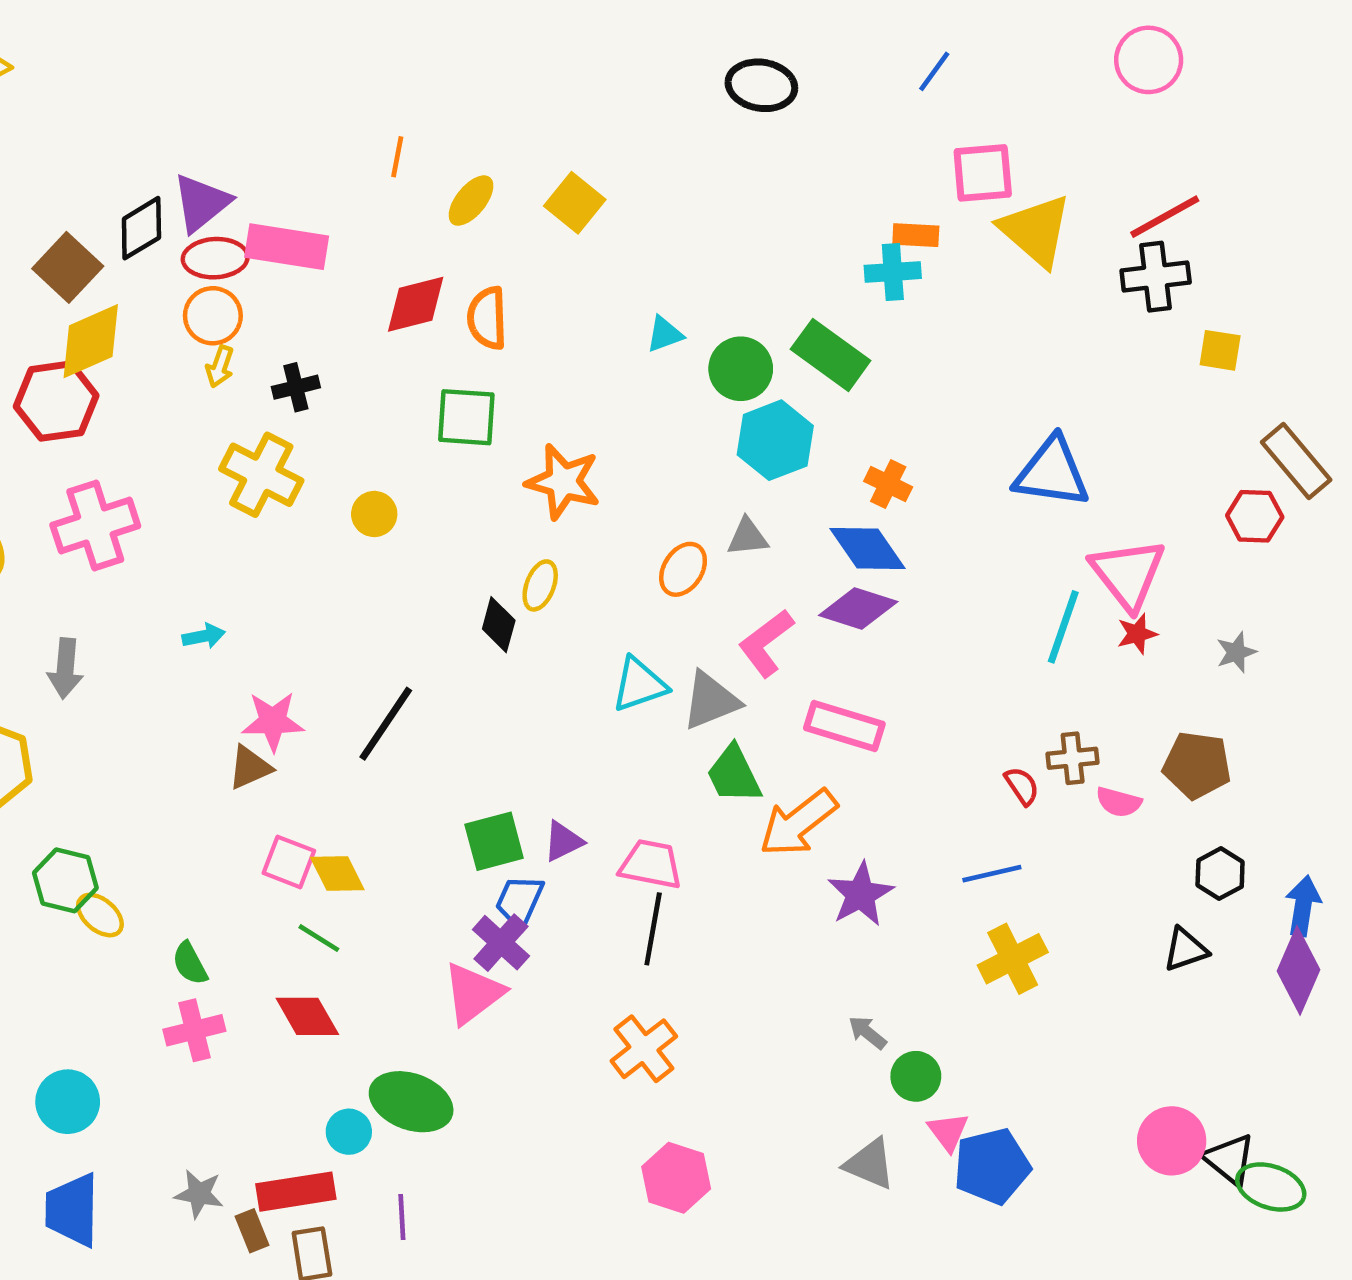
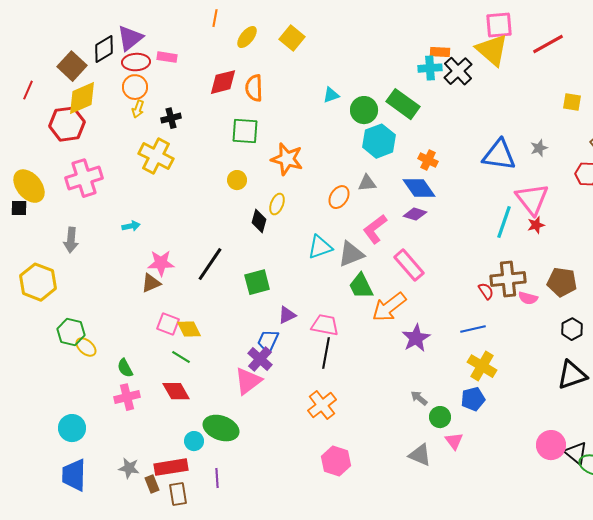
pink square: (983, 173) -> (499, 25), moved
pink rectangle: (287, 247) -> (167, 57), size x0.6
black cross: (1156, 277) -> (458, 71), moved, turned -36
yellow circle: (374, 514) -> (237, 180), moved
purple diamond: (858, 608) -> (415, 214), size x0.7
gray star: (1236, 652) -> (539, 148), moved
pink rectangle: (844, 726) -> (409, 265), turned 32
brown cross: (1073, 758) -> (508, 279), size x1.6
green square: (494, 841) -> (257, 282), moved
black triangle: (1185, 950) -> (572, 375), moved, size x1.5
yellow cross: (1013, 959) -> (482, 366), turned -32
blue pentagon: (992, 1166) -> (473, 399), moved, size x0.7

